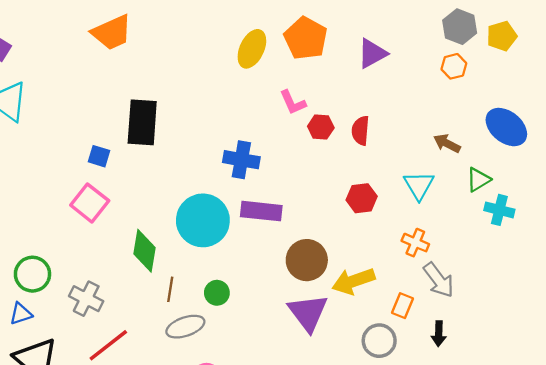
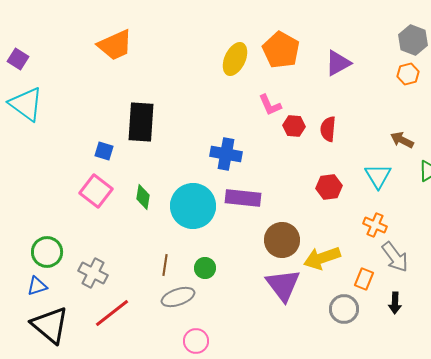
green diamond: (145, 251) -> (143, 197), moved, size x0.7

